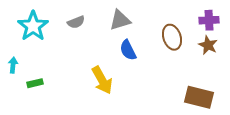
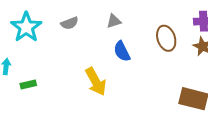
gray triangle: (120, 20) -> (114, 21), size x0.7

